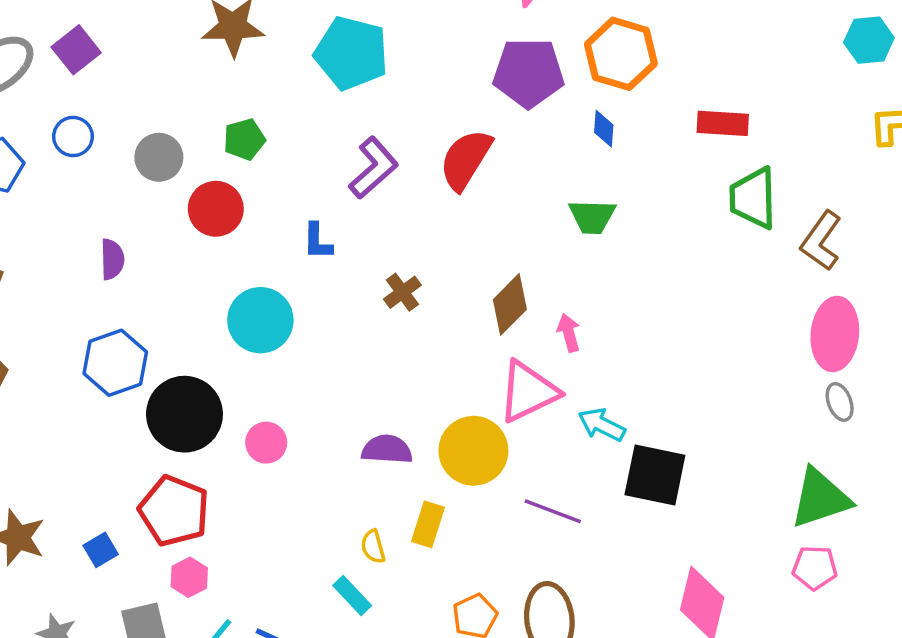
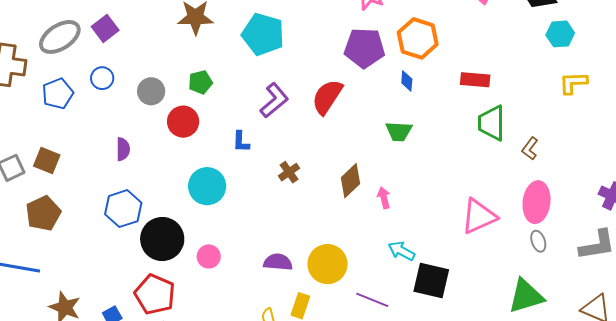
brown L-shape: (821, 241) -> (530, 149), size x0.7
pink triangle: (528, 392) -> (479, 216), moved

